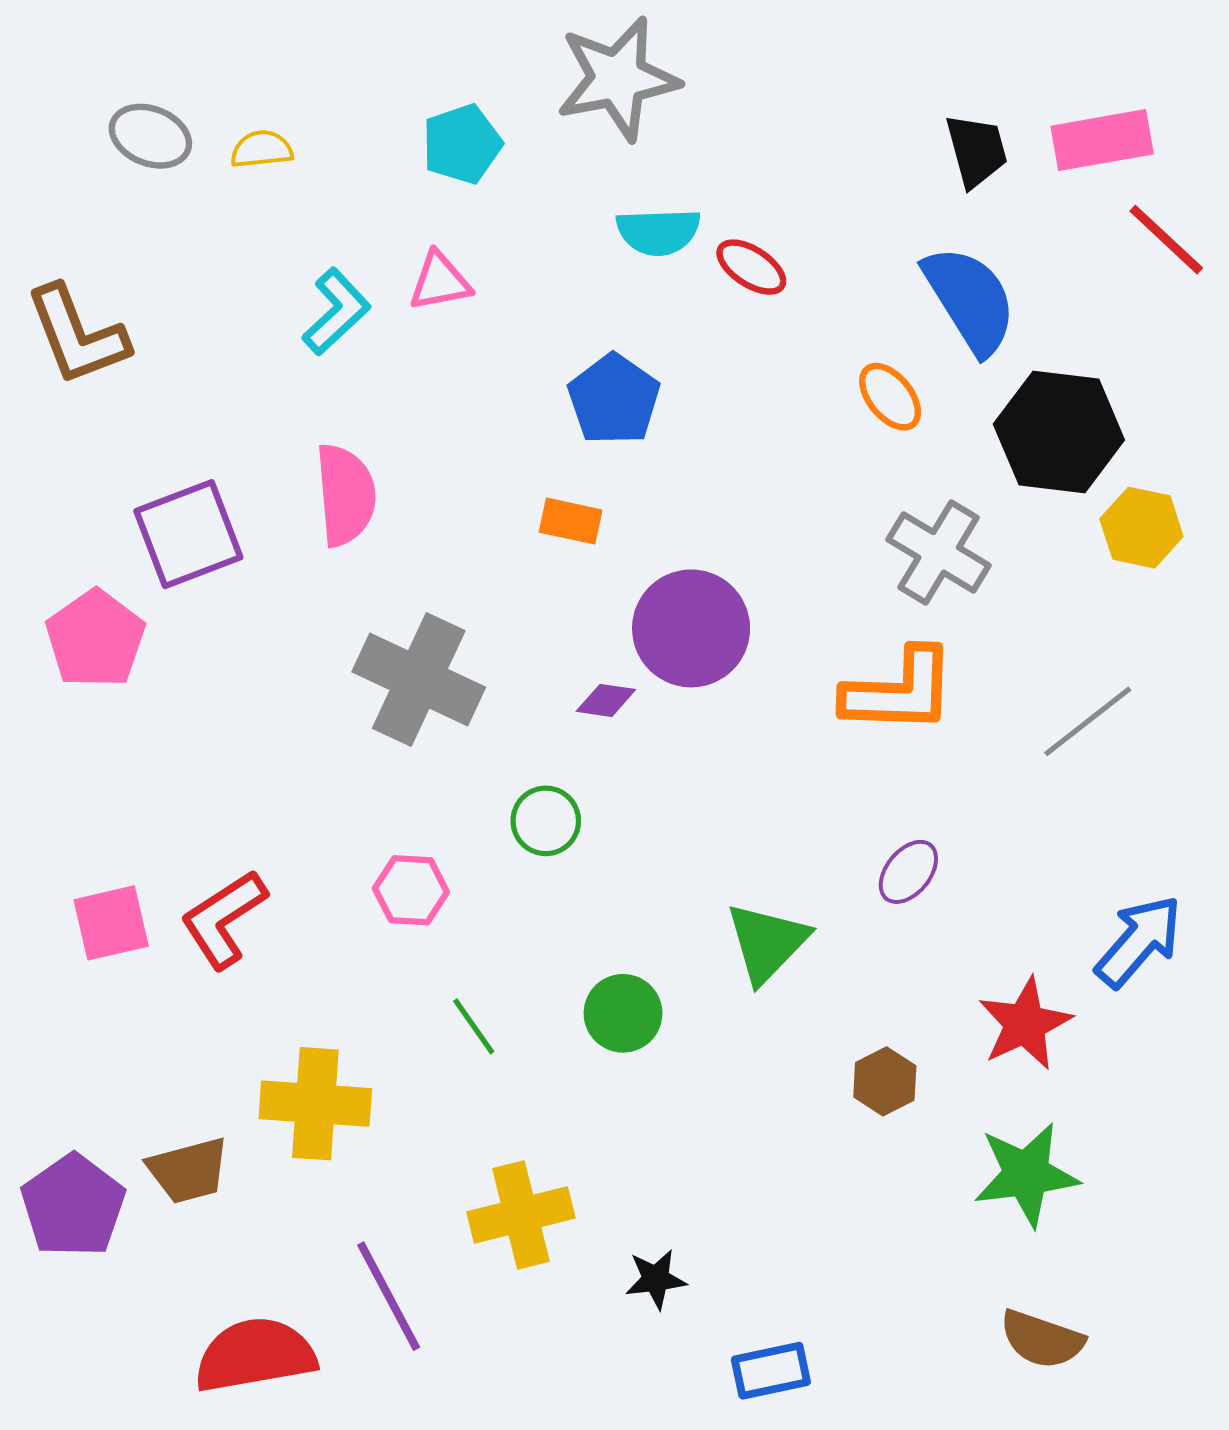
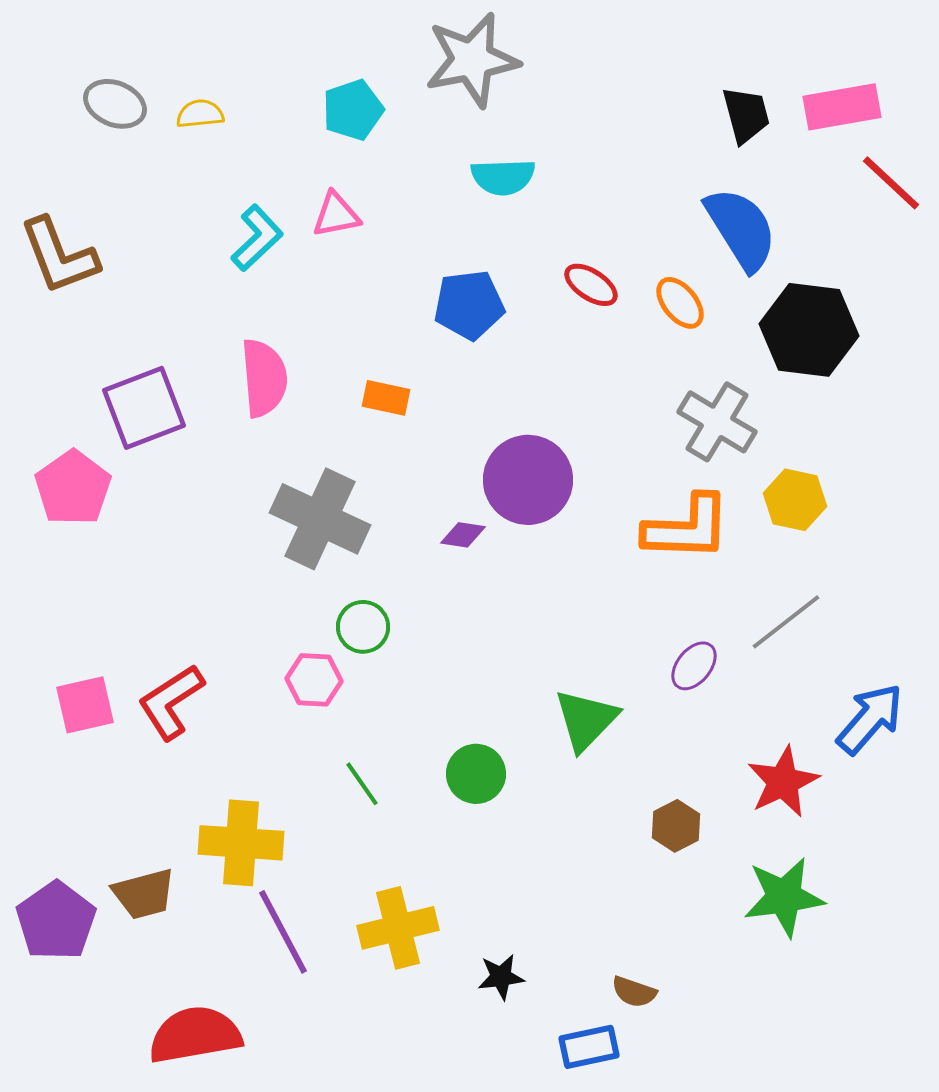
red ellipse: (751, 267) -> (591, 285), moved
blue pentagon: (614, 399) -> (469, 305), turned 30
orange rectangle: (571, 521) -> (386, 398), moved
yellow hexagon: (1141, 528) -> (795, 500), moved
gray line: (1088, 721) -> (786, 622), moved
green circle: (546, 821) -> (363, 627), moved
purple line: (389, 1296) -> (283, 932), moved
brown semicircle: (1042, 1339) -> (634, 992), moved, size x0.7

